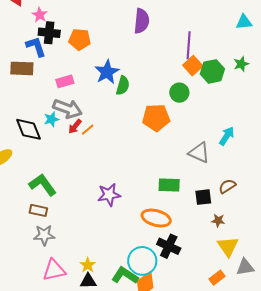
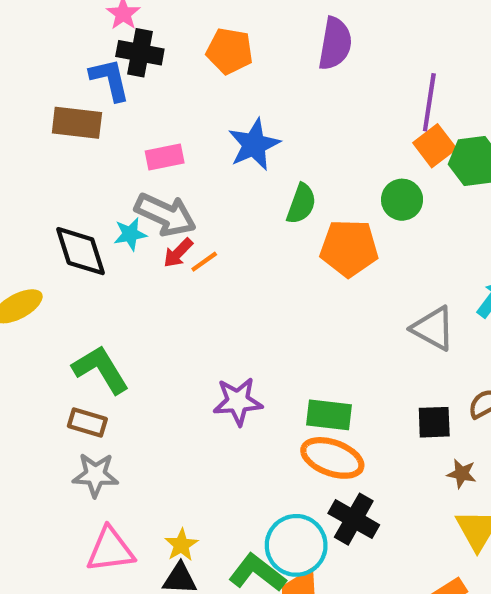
orange pentagon: (80, 39) -> (230, 51), moved
green semicircle: (123, 86) -> (301, 204), moved
green rectangle: (169, 185) -> (329, 415), moved

